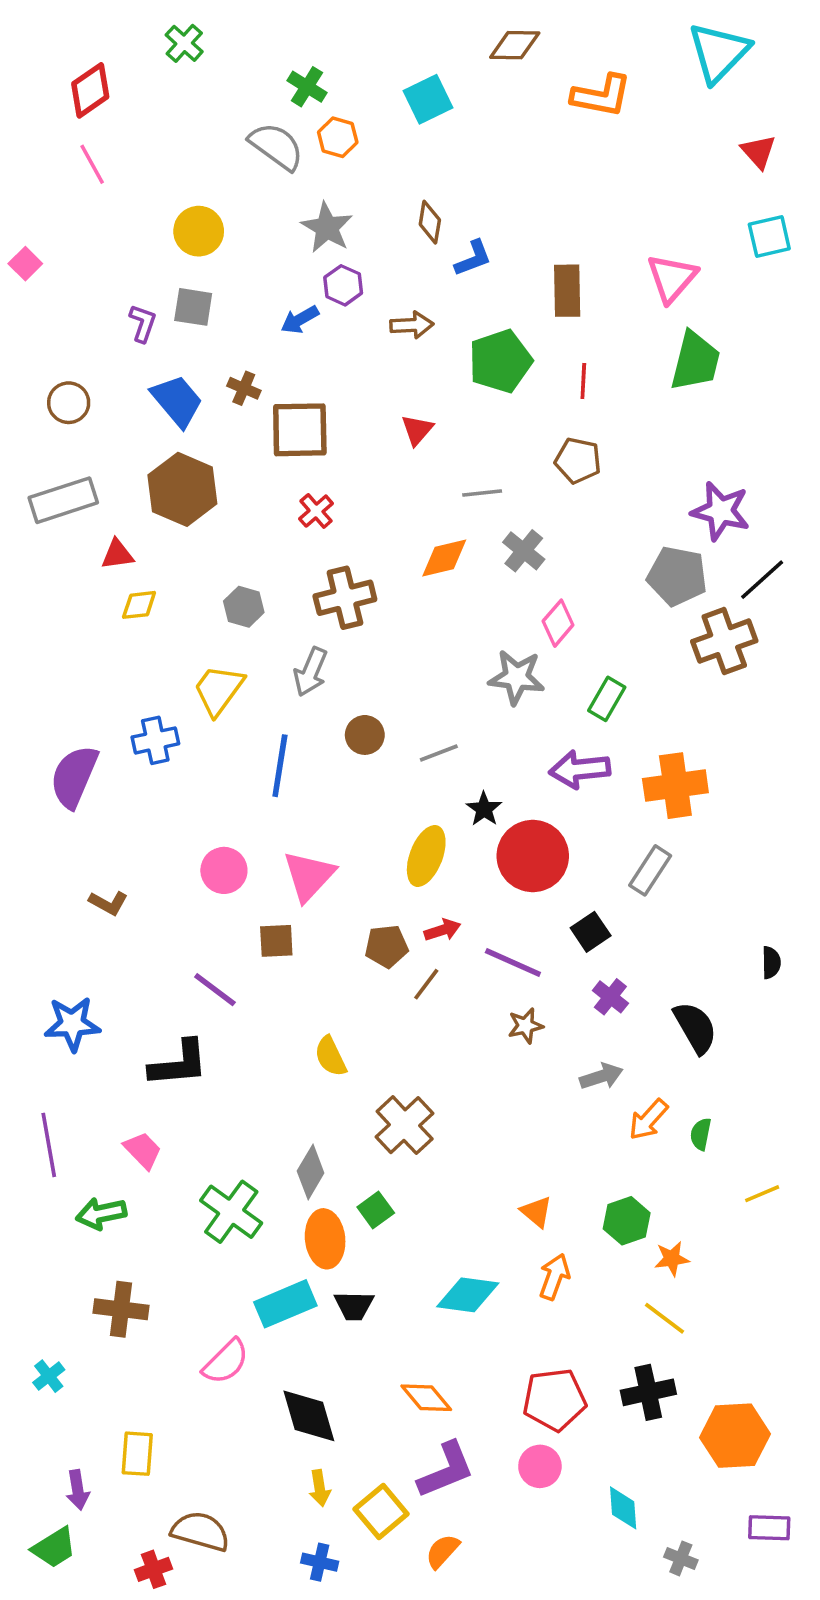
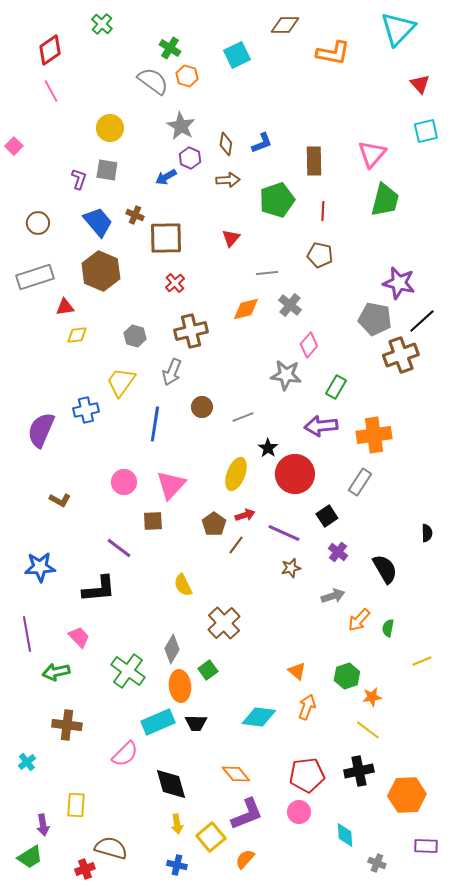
brown diamond: (430, 222) -> (226, 144), moved
brown pentagon: (386, 946) -> (214, 524), turned -30

